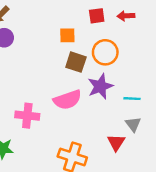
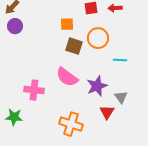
purple star: (100, 86) -> (97, 86), moved
cyan line: (132, 99) -> (120, 60), moved
pink semicircle: (67, 100) -> (67, 77), turned 55

